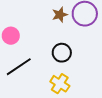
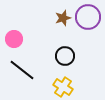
black line: (19, 67) -> (22, 70), turned 72

